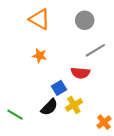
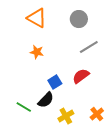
red semicircle: (80, 73) -> (81, 76), moved, turned 138
yellow cross: (74, 105) -> (66, 116), moved
green line: (15, 115) -> (24, 107), moved

